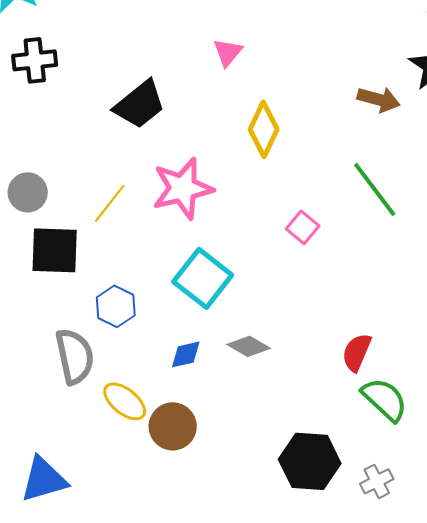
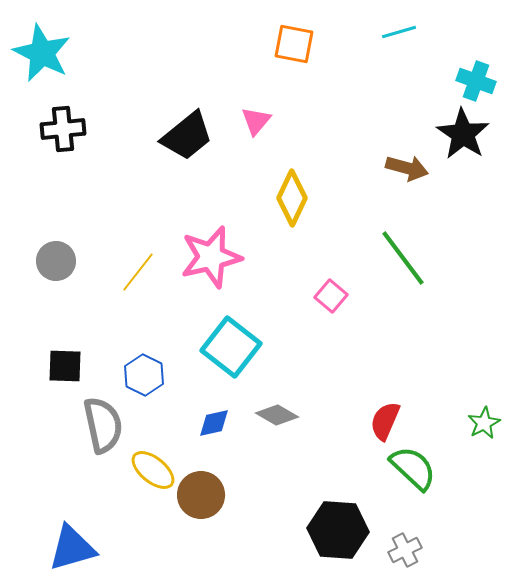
black trapezoid: (140, 104) -> (187, 136), moved
black square: (55, 250) -> (65, 366), moved, size x0.7

